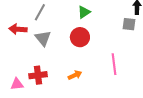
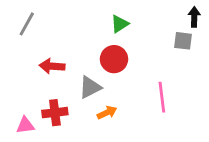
gray line: (40, 12) -> (27, 24), moved
red arrow: (18, 29) -> (52, 66), moved
gray triangle: (43, 38) -> (90, 87), moved, turned 42

